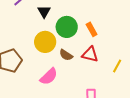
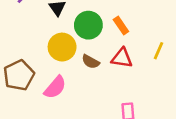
yellow line: (117, 66) -> (159, 51), moved
pink semicircle: (49, 76) -> (55, 87), moved

